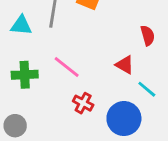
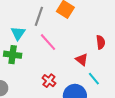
cyan triangle: (21, 25) -> (18, 33), moved, turned 49
pink line: (67, 67) -> (48, 42), moved

